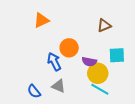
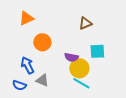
orange circle: (69, 48) -> (42, 42), moved
blue arrow: (54, 62) -> (27, 65), moved
blue semicircle: (34, 91) -> (19, 85), turned -32

